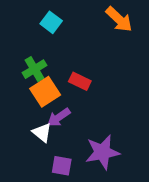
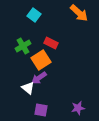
red rectangle: (80, 81) -> (51, 43), moved
orange square: (45, 92) -> (41, 60), moved
purple star: (102, 152) -> (78, 108), moved, size x0.6

